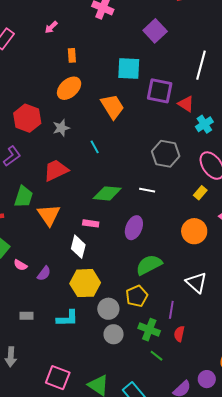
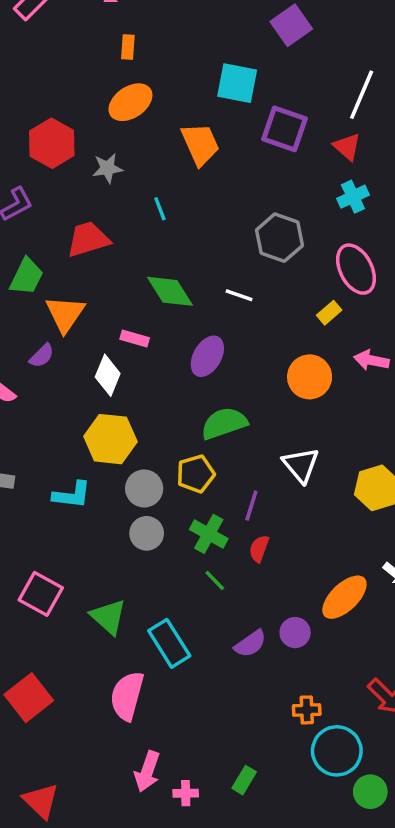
orange rectangle: (72, 55) -> (128, 47), moved
red triangle: (186, 104) -> (347, 147), moved
green diamond: (107, 193) -> (170, 291), turned 44
purple semicircle: (44, 273) -> (42, 356), moved

